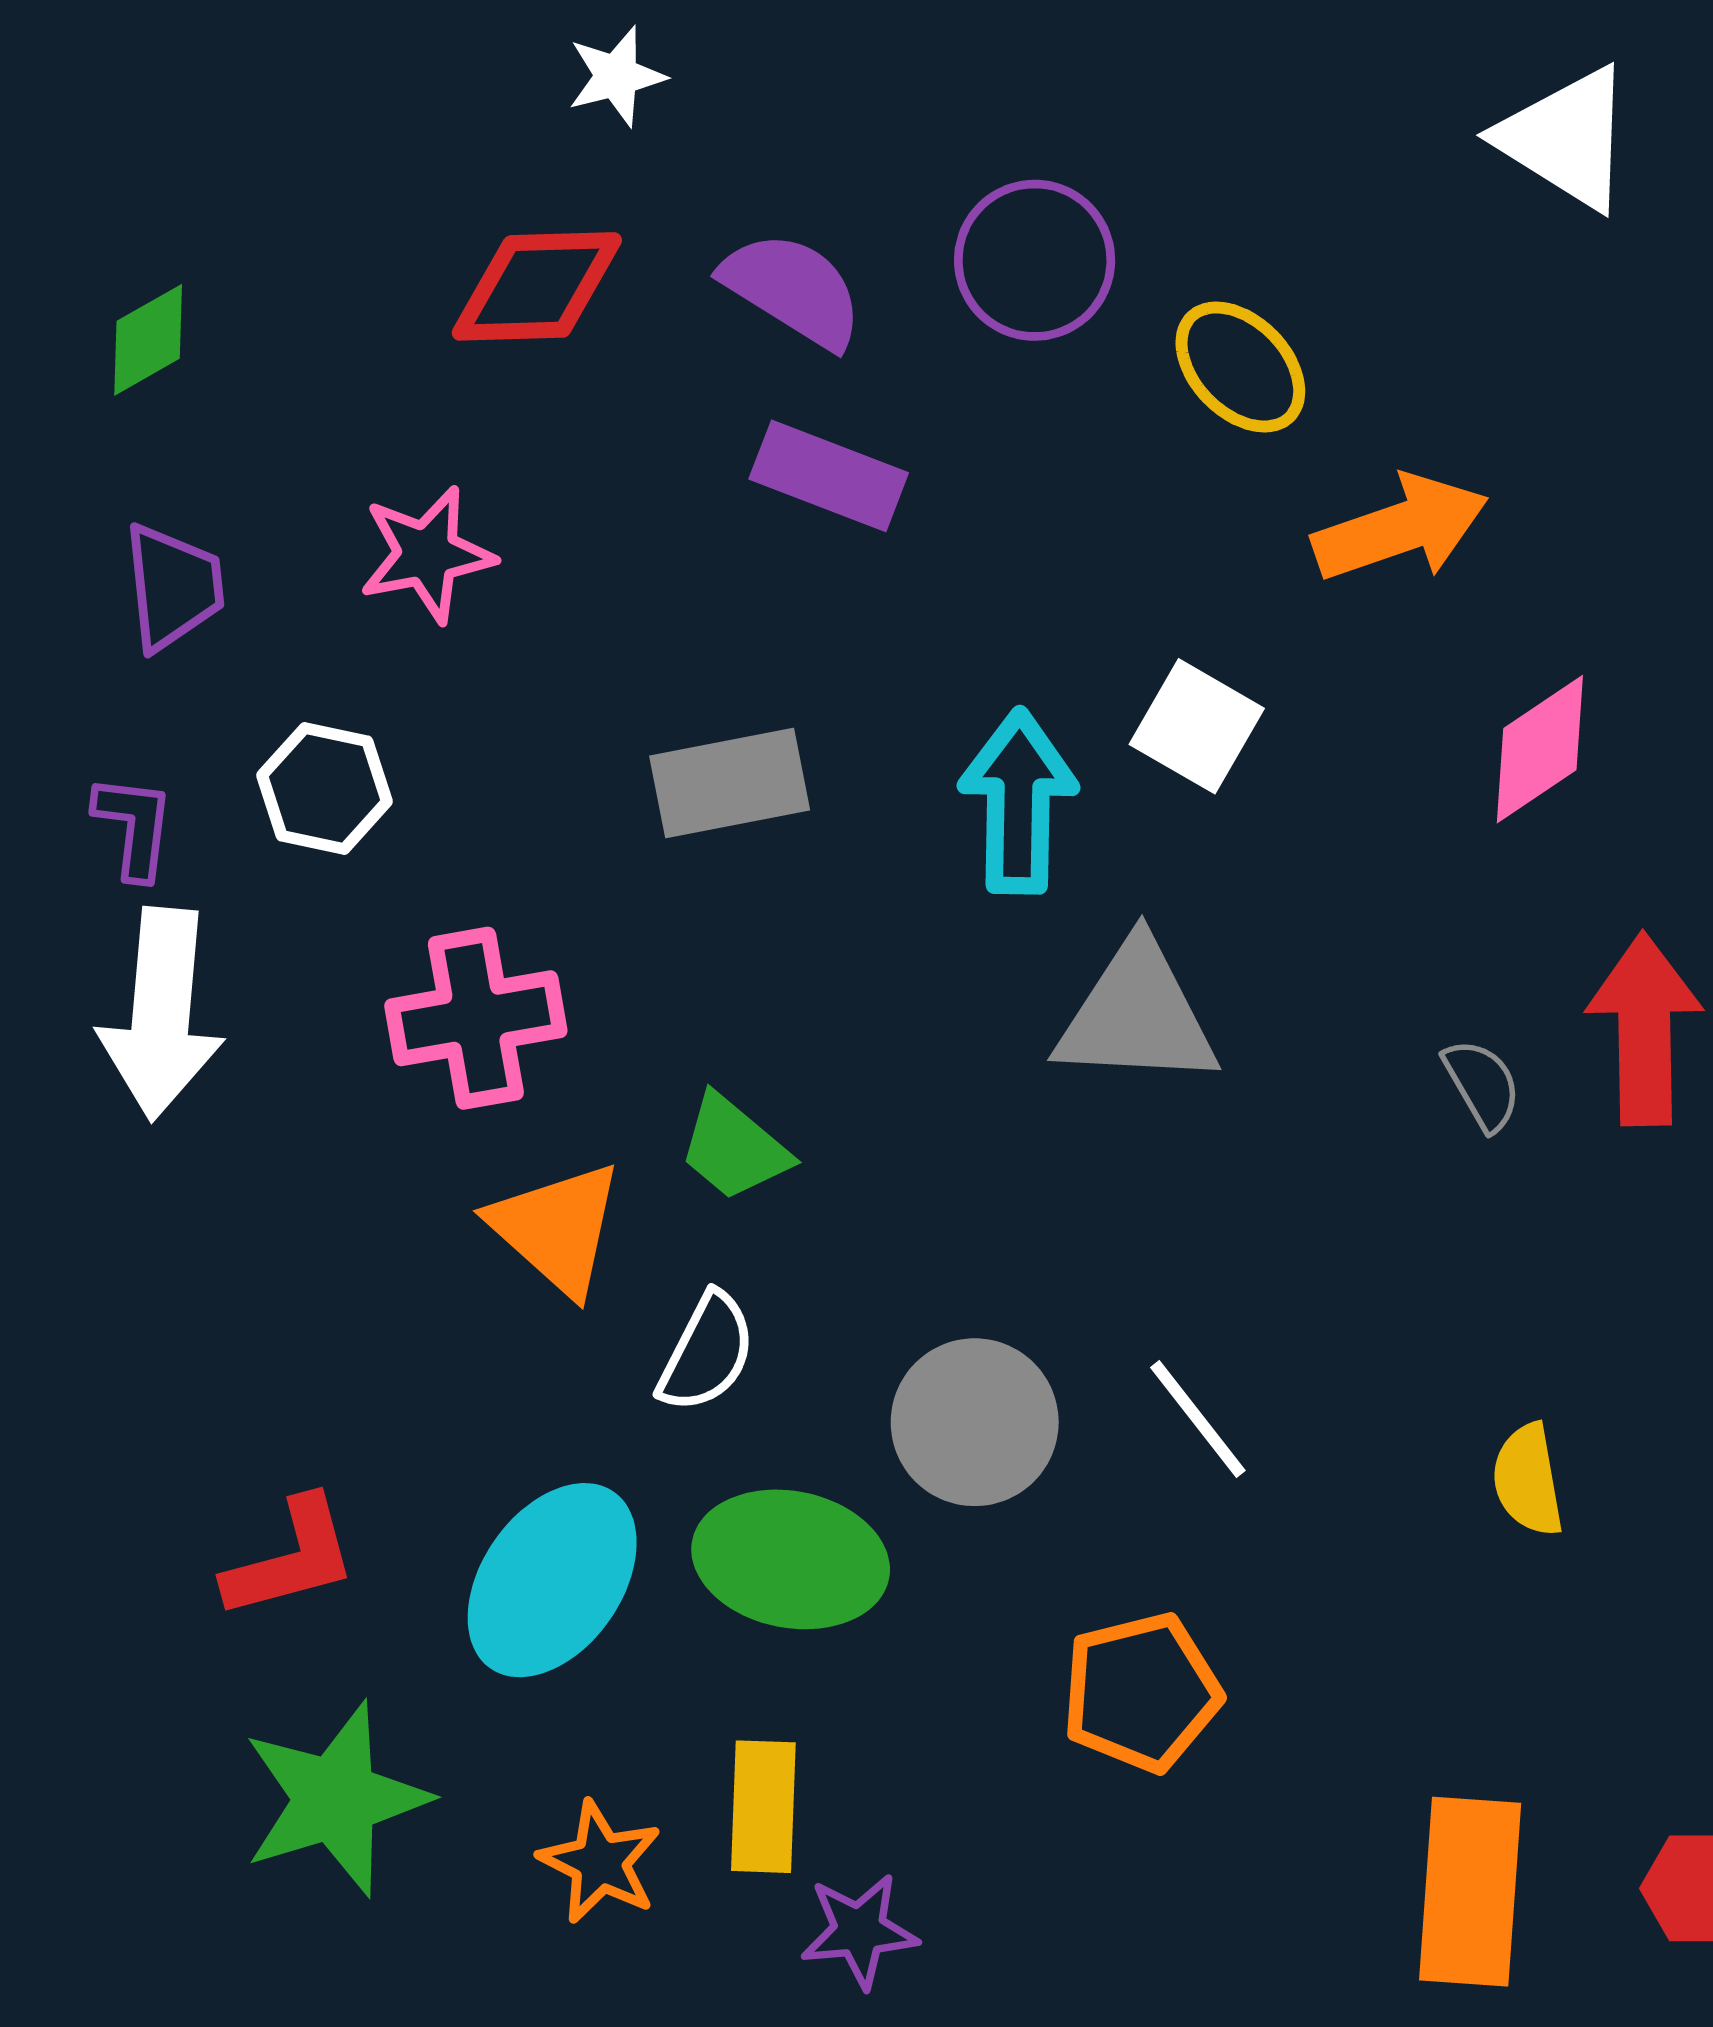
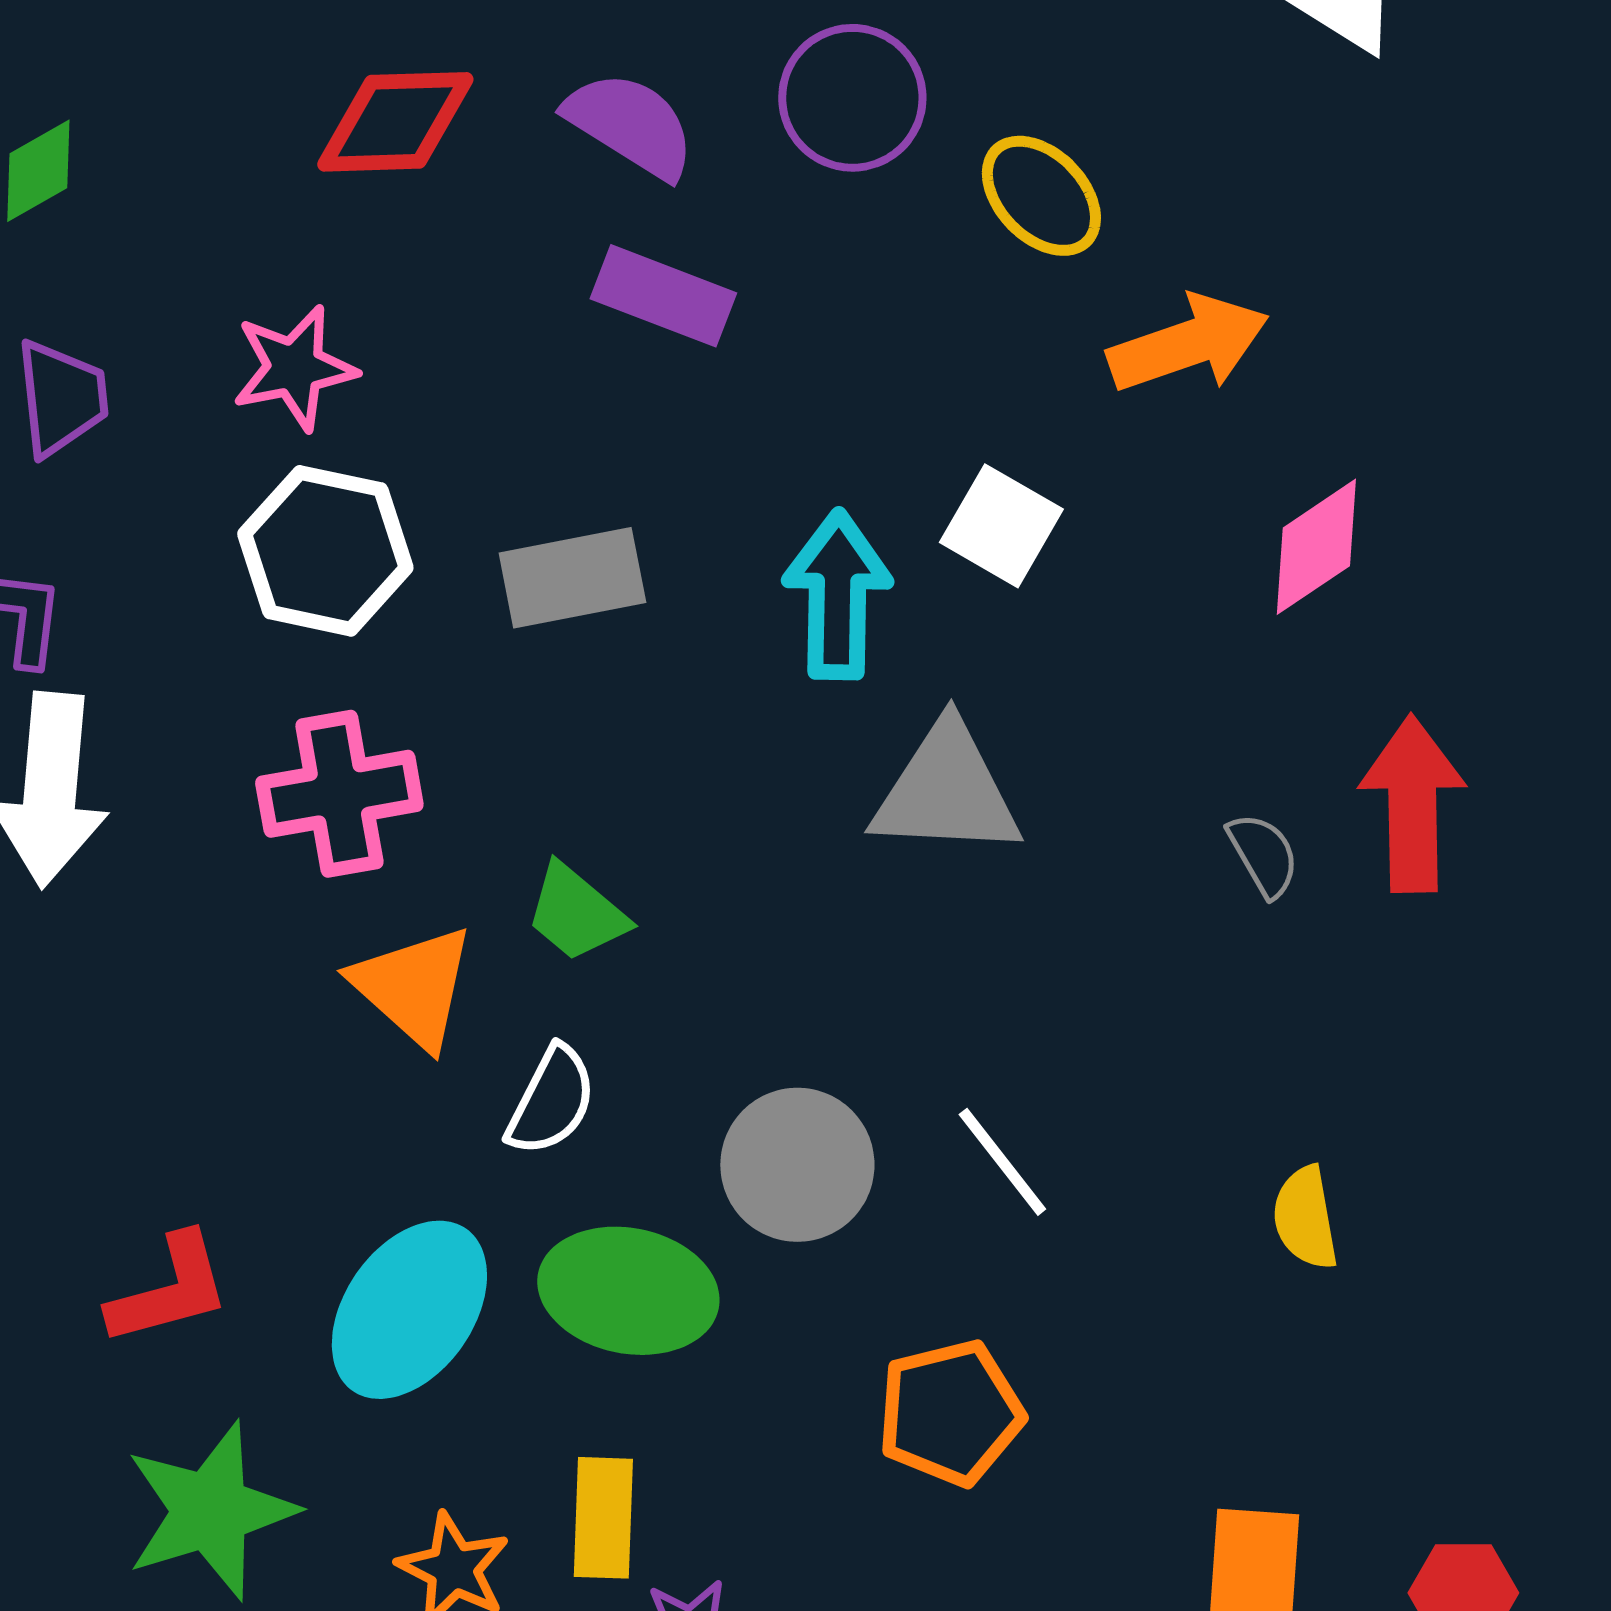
white hexagon: (325, 788) -> (325, 551), moved, size x1.4

